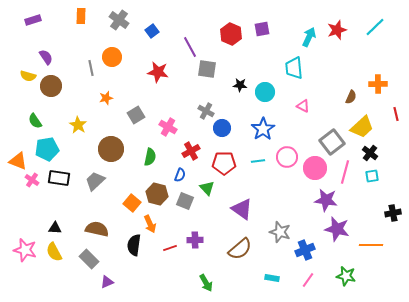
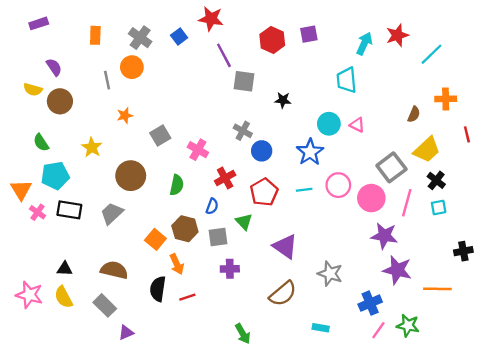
orange rectangle: (81, 16) -> (95, 35), moved
gray cross: (119, 20) -> (140, 38), moved
cyan line: (375, 27) -> (432, 54), moved
red star: (158, 72) -> (211, 19), moved
cyan circle: (265, 92) -> (329, 124), moved
orange triangle: (18, 161) -> (21, 190), turned 36
red pentagon: (224, 163) -> (264, 192), turned -30
gray square: (185, 201) -> (218, 237), turned -30
purple cross: (195, 240) -> (230, 269), moved
red line: (170, 248) -> (187, 297), moved
blue cross: (305, 250) -> (370, 303), moved
pink line: (308, 280) -> (378, 330), moved

